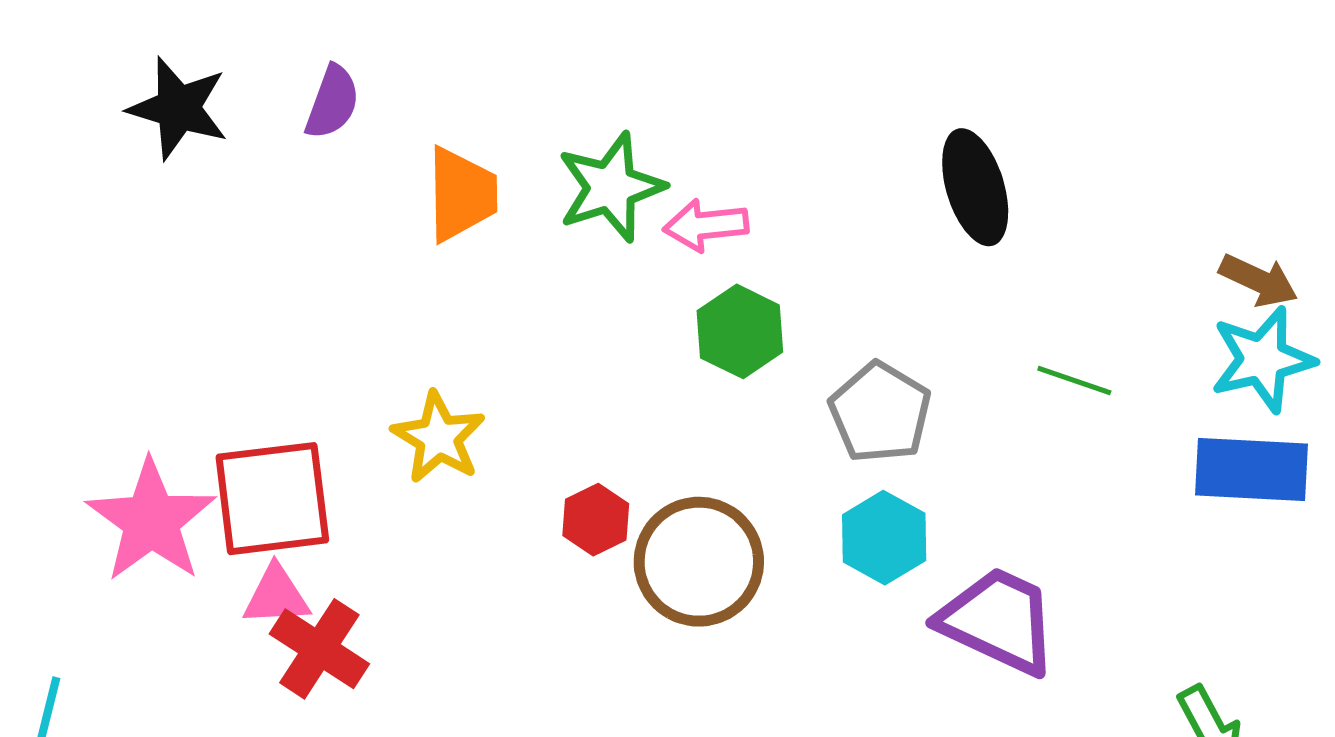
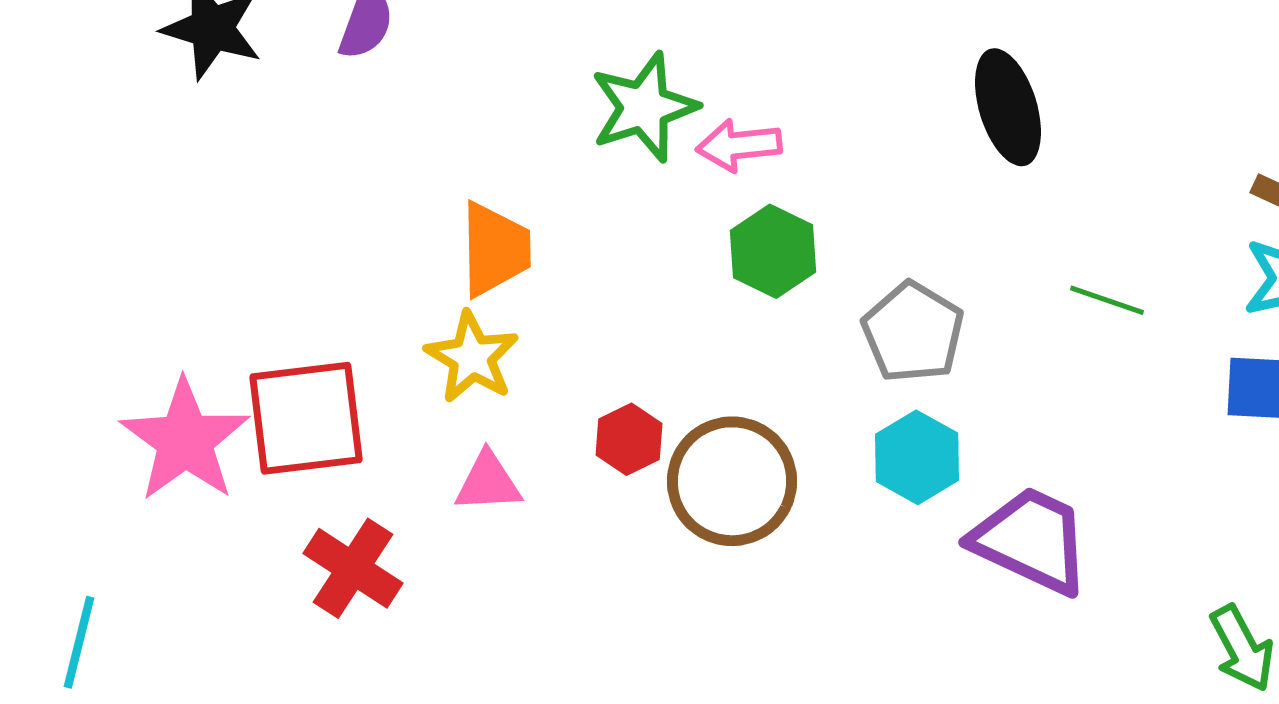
orange trapezoid: (462, 194) -> (495, 249), moved
pink triangle: (276, 596) -> (488, 482), moved

